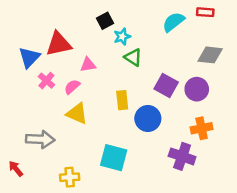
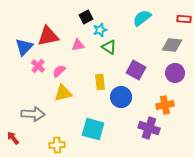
red rectangle: (205, 12) -> (184, 19), moved
pink triangle: (88, 65) -> (78, 45), moved
purple circle: (197, 89) -> (175, 73), moved
yellow triangle: (77, 114) -> (63, 93), turned -36

